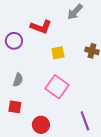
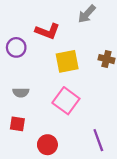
yellow square: (58, 53) -> (67, 61), size x1.5
gray semicircle: (18, 80) -> (21, 93), turned 72

